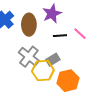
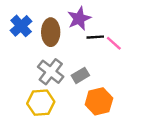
black line: (60, 36) -> (95, 37), moved
yellow hexagon: (43, 71) -> (41, 103), moved

